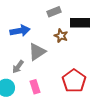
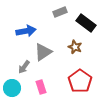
black rectangle: (80, 23) -> (86, 23), turned 36
brown star: (61, 36) -> (75, 47), moved

